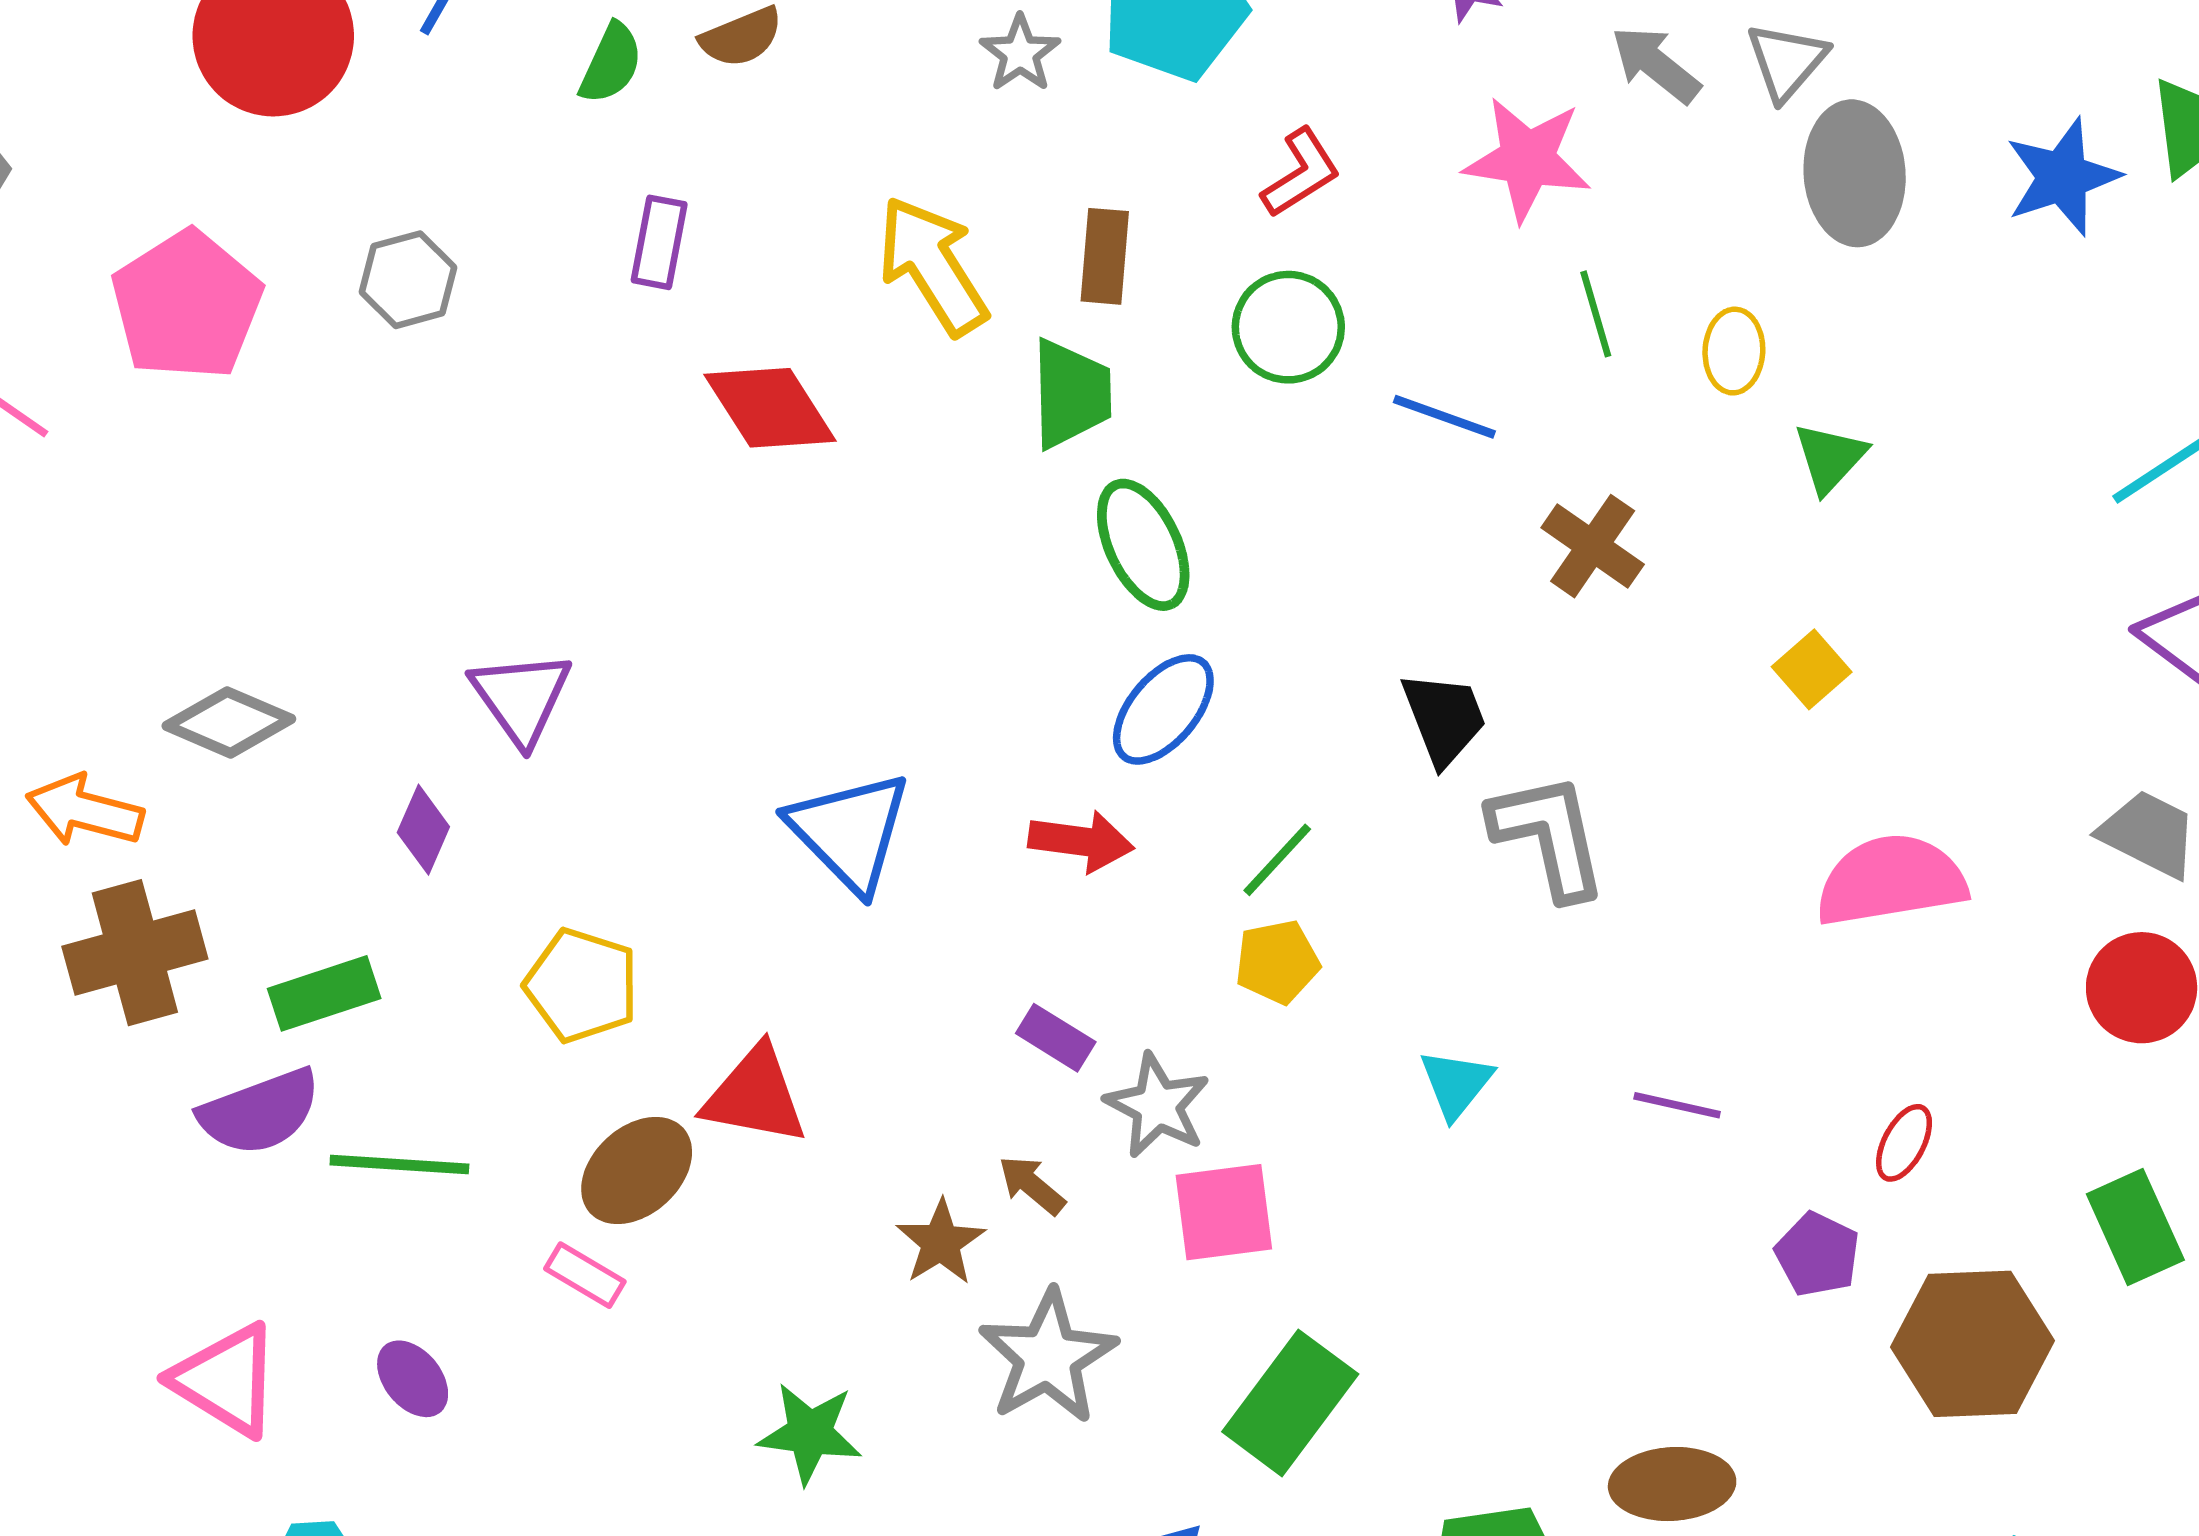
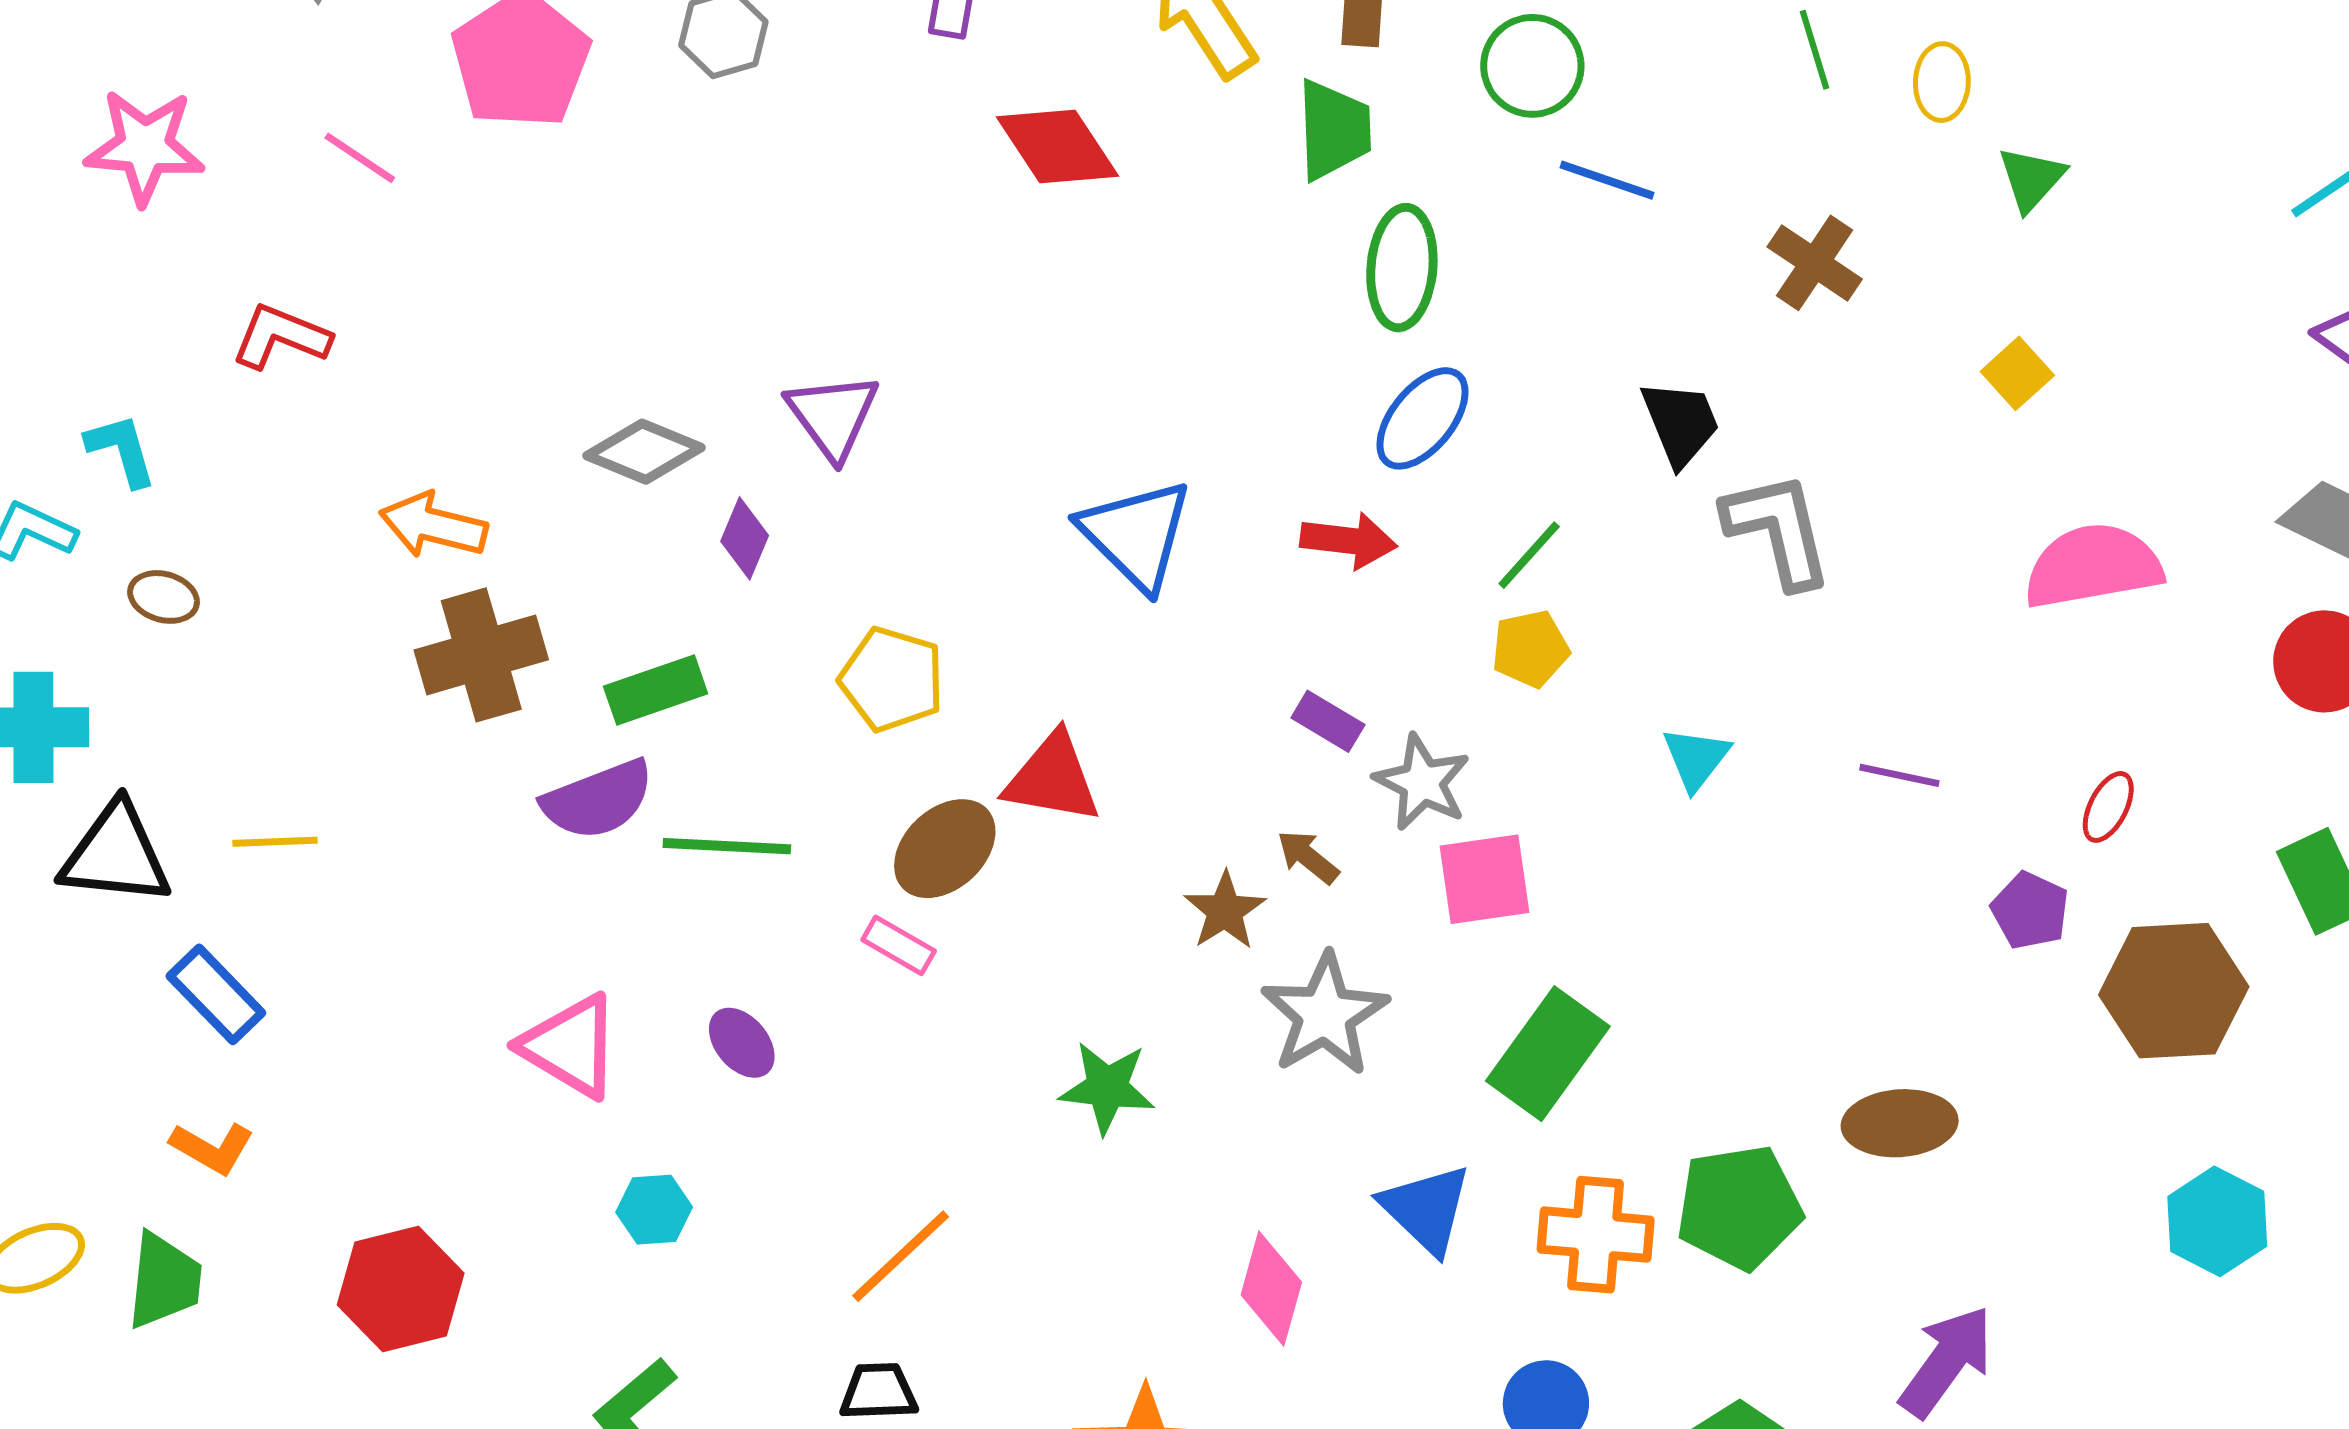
blue line: (1444, 417) -> (1607, 180), moved
green ellipse: (1143, 545) -> (1402, 268), turned 31
gray diamond: (229, 722) -> (644, 452), moved

